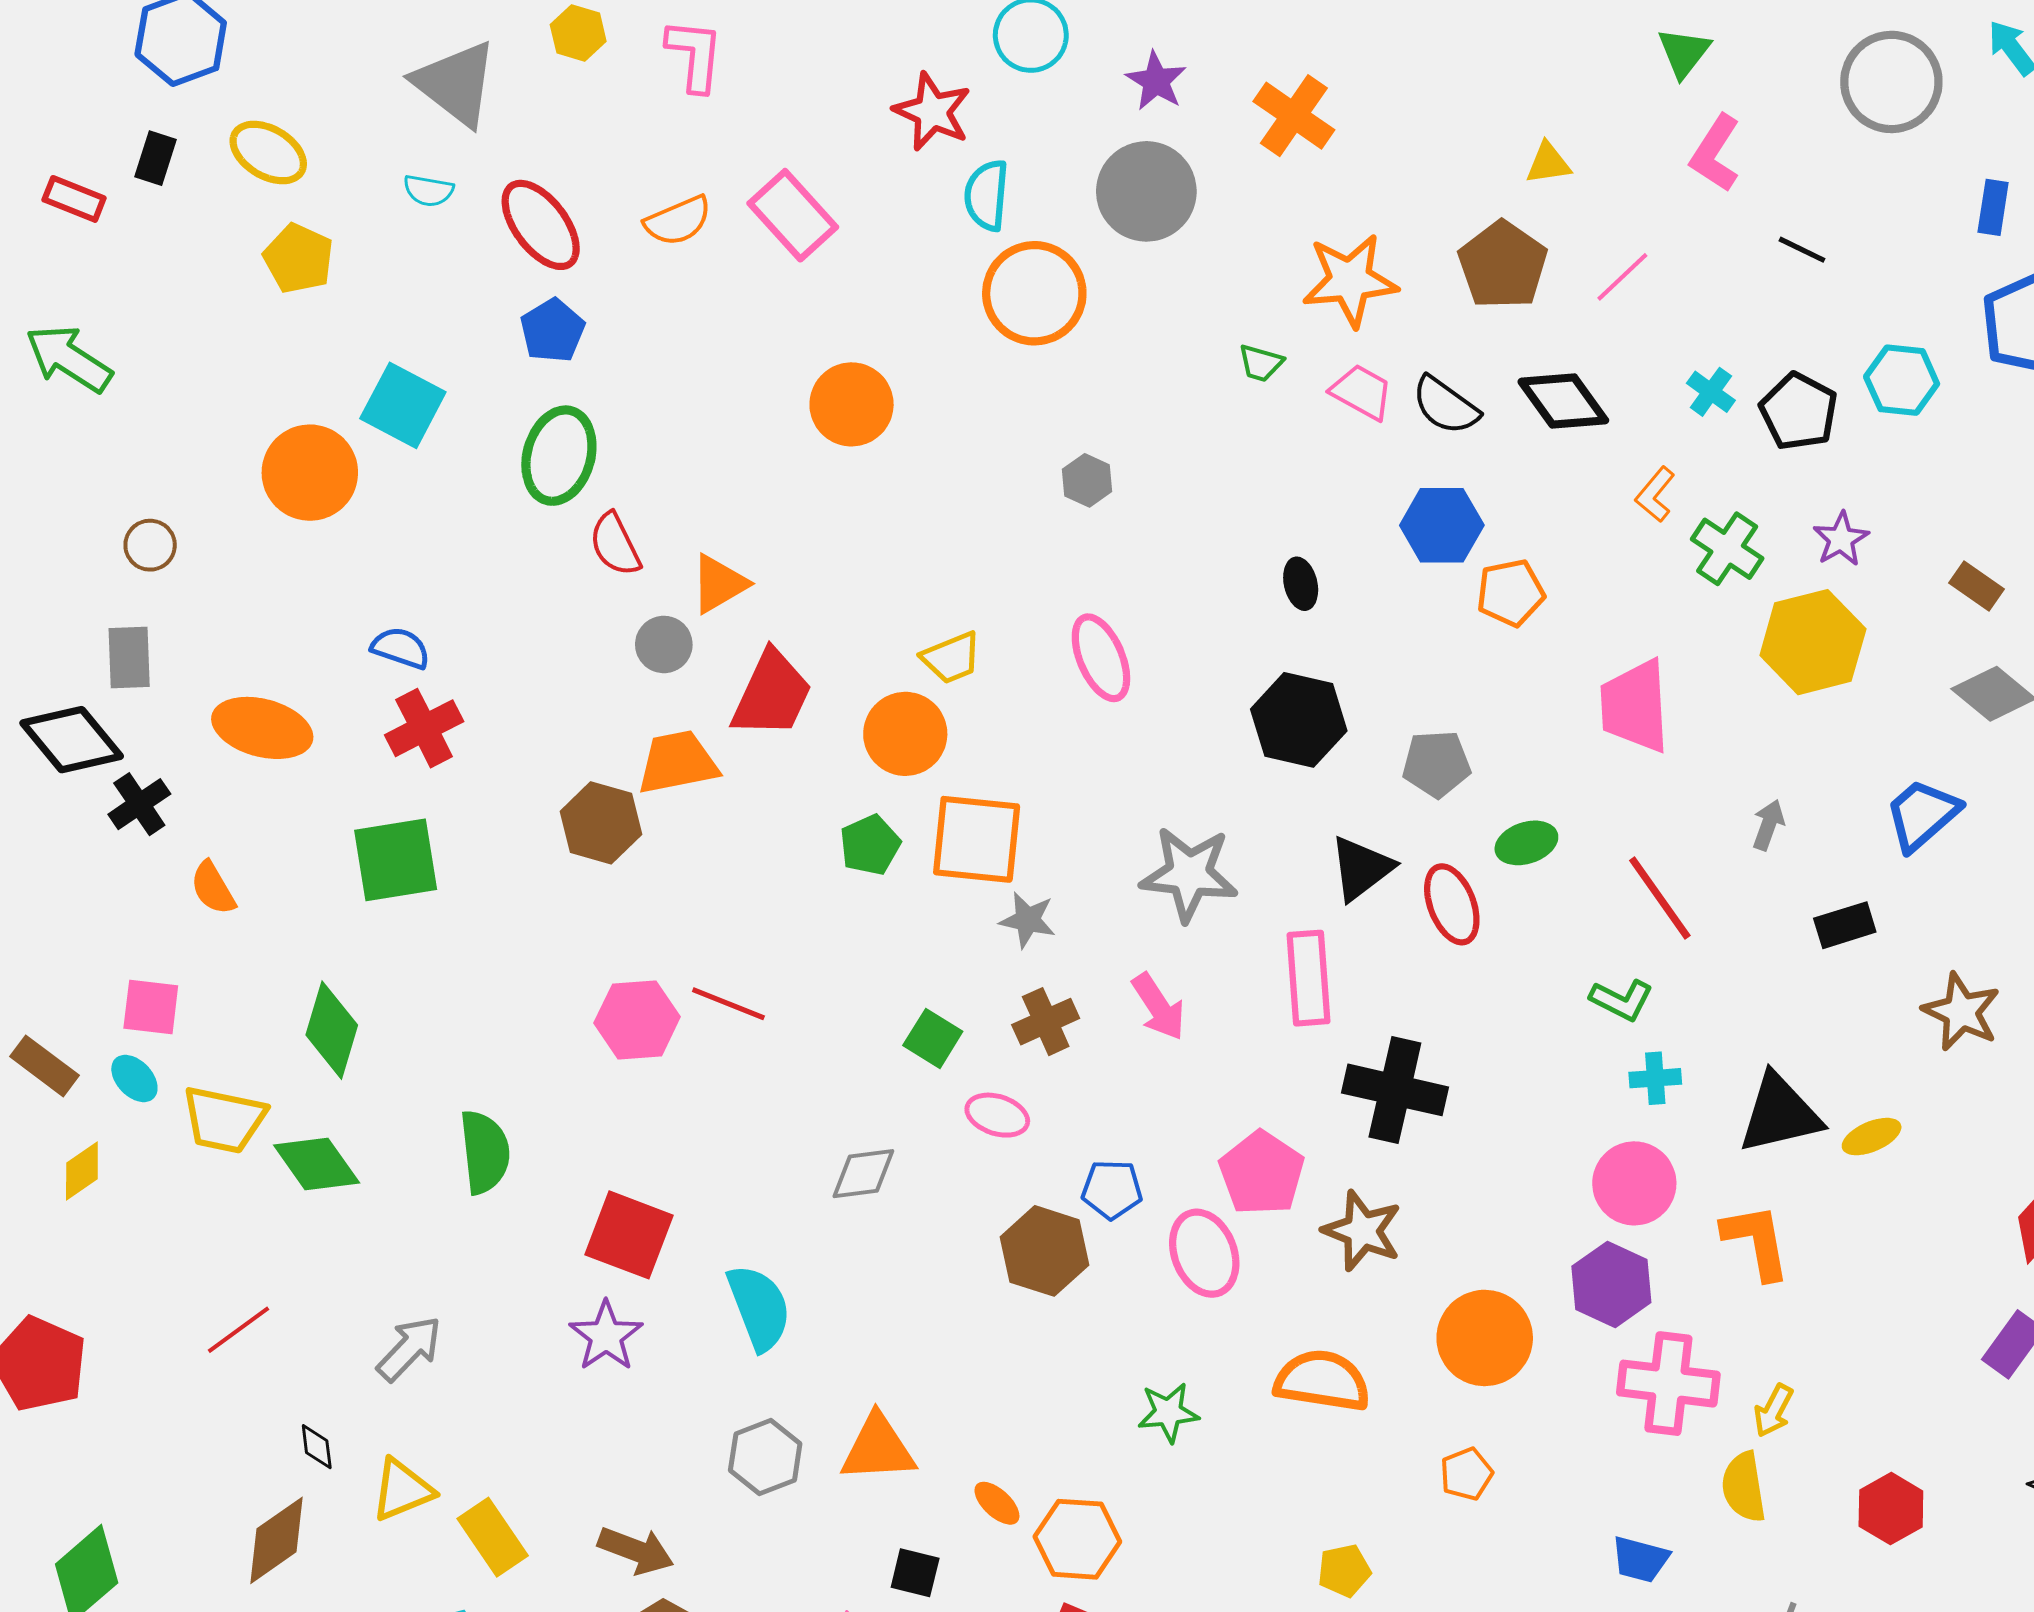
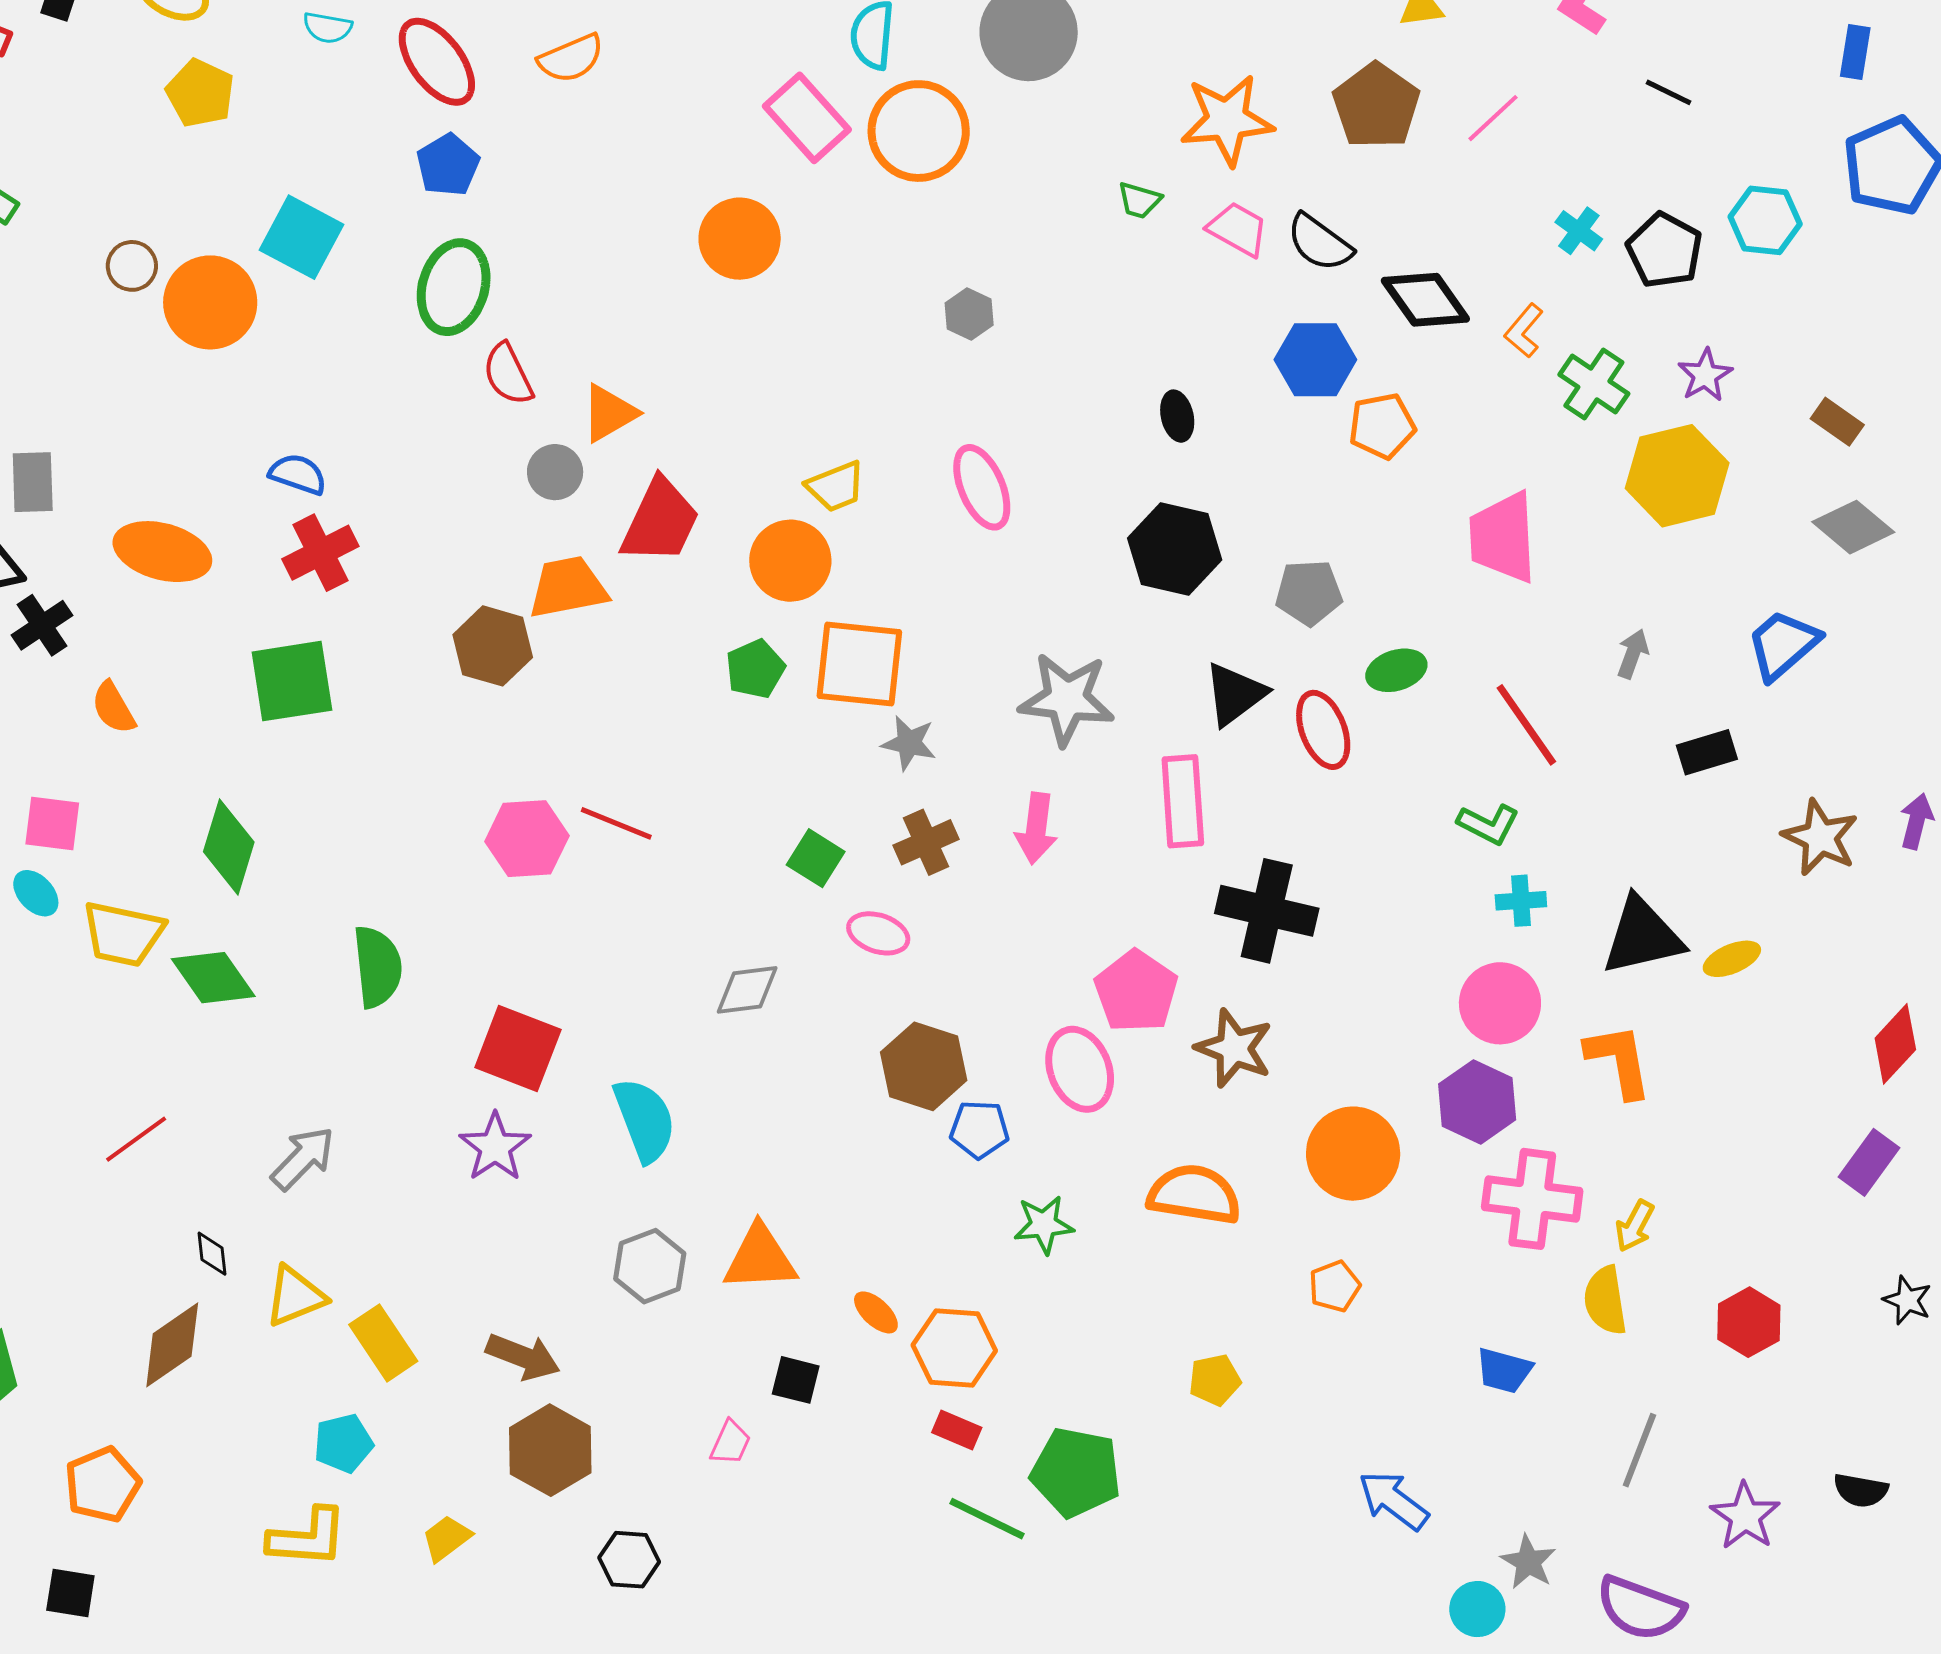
pink rectangle: (793, 215) -> (807, 118), moved
black diamond: (1563, 401) -> (1425, 300), moved
brown circle: (150, 545) -> (132, 266), moved
pink arrow: (1159, 1007) -> (1036, 828), turned 40
blue pentagon: (1112, 1189) -> (979, 1129), moved

